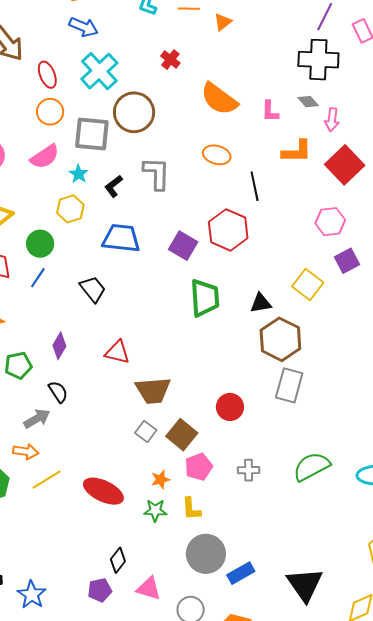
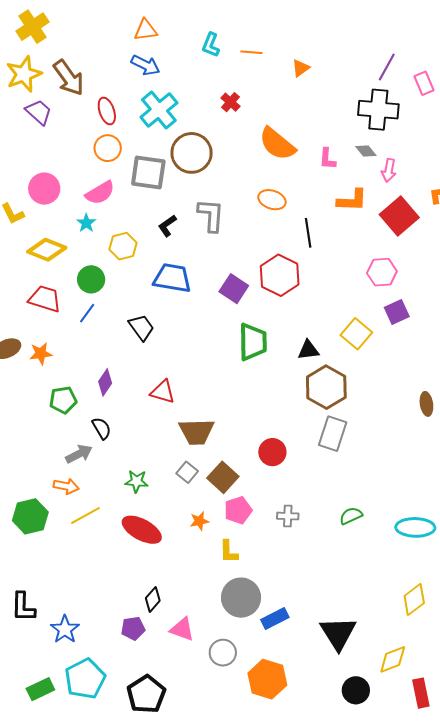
orange triangle: (223, 22) -> (301, 68), moved
cyan star: (79, 174) -> (86, 223), moved
green semicircle: (312, 467) -> (351, 516), size x0.6
green star: (155, 510) -> (137, 481), moved

